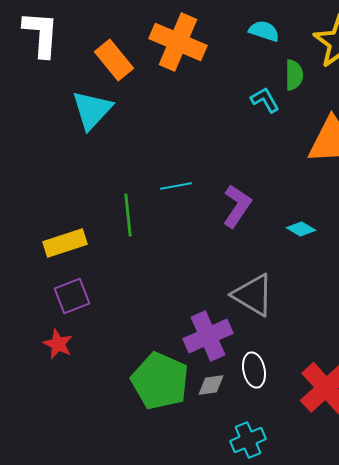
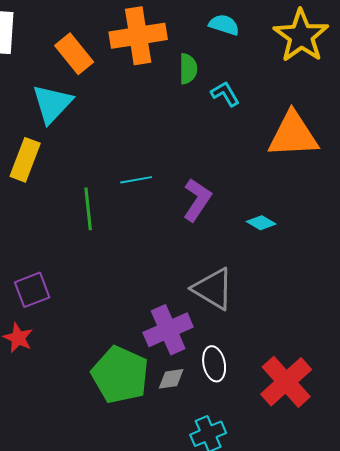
orange cross: (178, 42) -> (138, 36), turned -32
green semicircle: (294, 75) -> (188, 69), moved
yellow rectangle: (65, 243) -> (25, 160), moved, turned -51

